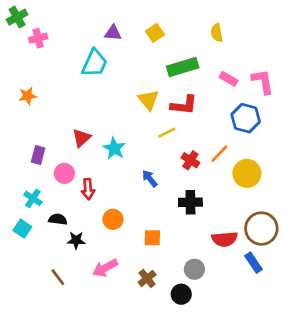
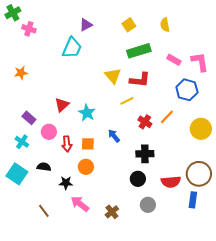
purple triangle: (113, 33) -> (86, 25), turned -32
yellow square: (155, 33) -> (129, 25), moved
pink cross: (38, 38) -> (29, 29), turned 32
purple rectangle: (38, 155) -> (29, 118), turned -64
yellow circle: (247, 173) -> (201, 129), moved
cyan cross: (33, 198) -> (22, 142), moved
cyan square: (22, 229) -> (17, 174), size x1.5
orange square: (152, 238) -> (88, 144), moved
black star: (76, 240) -> (66, 183), moved
blue rectangle: (253, 263) -> (193, 200), turned 42
pink arrow: (105, 268) -> (80, 204), turned 66
black circle: (181, 294) -> (138, 179), moved

